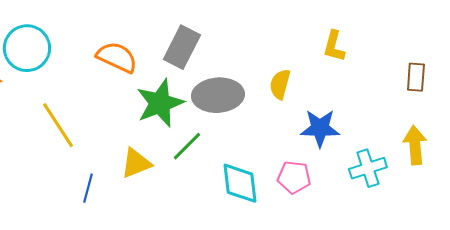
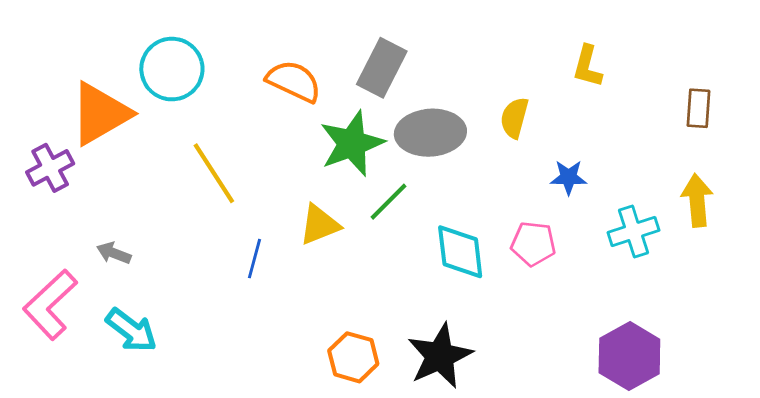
blue star: (320, 128) -> (569, 177), size x0.7

